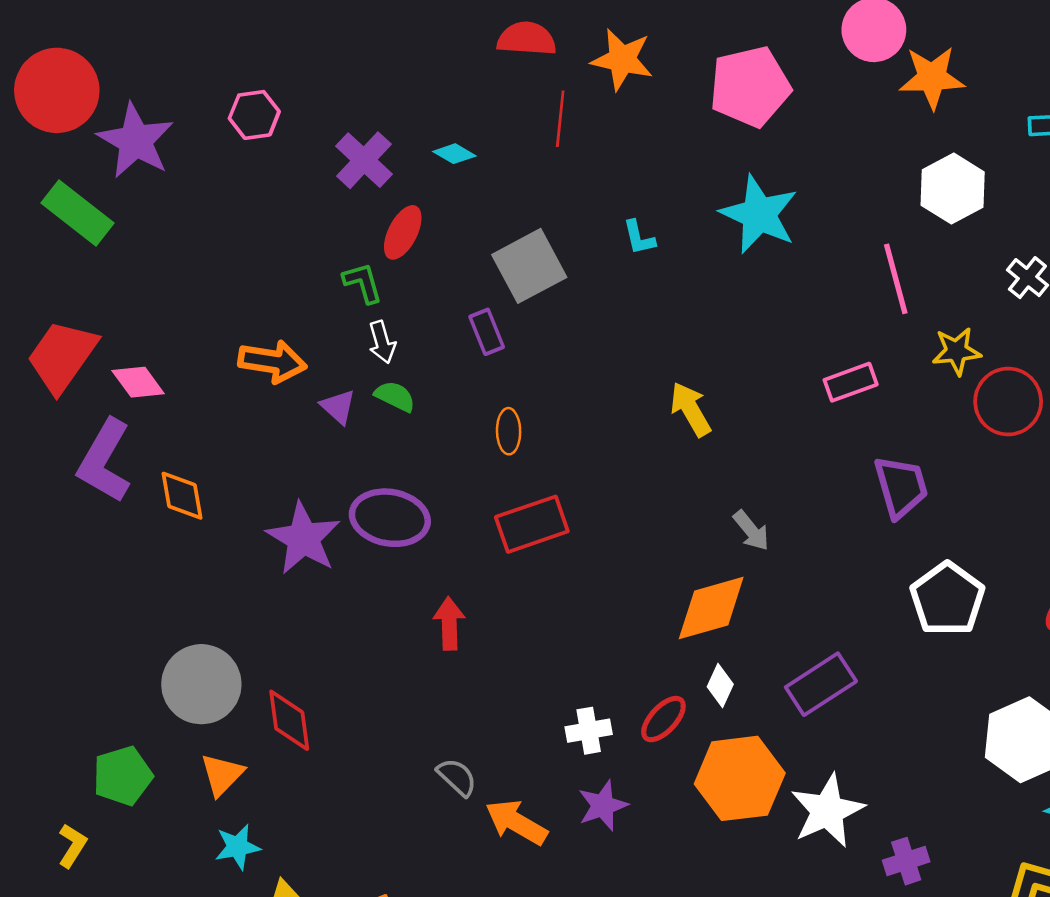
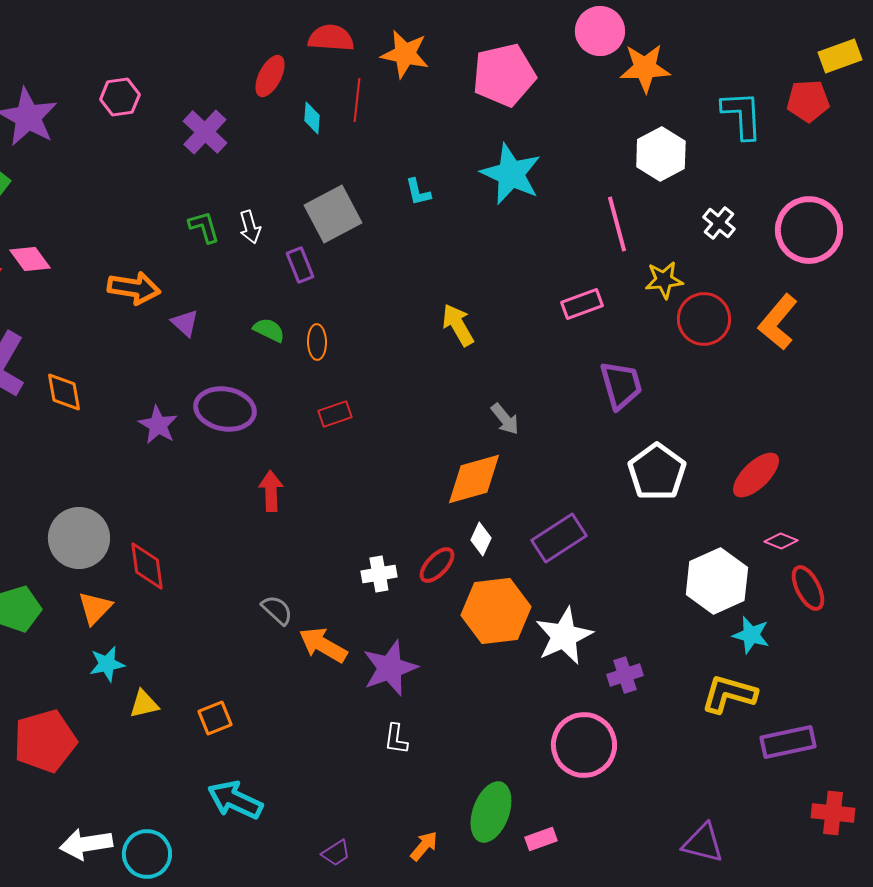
cyan diamond: (454, 154) -> (312, 118), moved, turned 64
red ellipse: (403, 232) -> (270, 76), moved
white arrow: (382, 342) -> (250, 227), moved
pink diamond: (138, 382) -> (30, 259), moved
green semicircle: (395, 396) -> (269, 330), moved
red rectangle: (532, 524) -> (335, 414), size x0.6
purple star: (303, 538) -> (158, 425), size x0.7
purple star: (603, 806) -> (390, 668), moved, size x1.4

